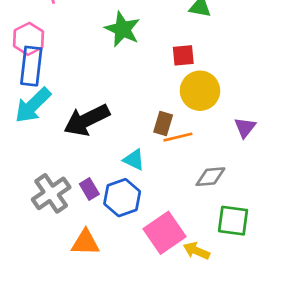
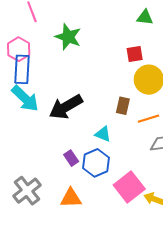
green star: (122, 29) -> (68, 37), moved
cyan arrow: (33, 105) -> (25, 98), turned -88
orange line: (178, 137) -> (148, 119), moved
gray cross: (51, 193) -> (27, 191), moved

